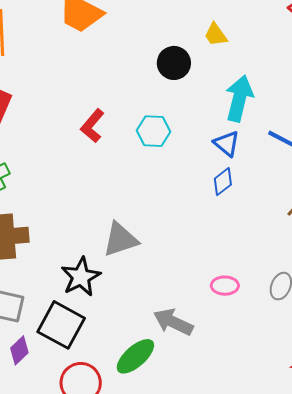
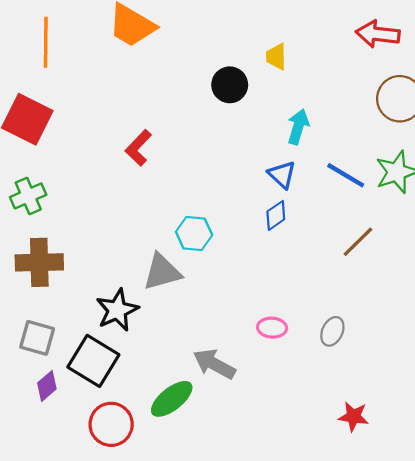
yellow trapezoid: (216, 35) -> (276, 57), turned 32
cyan arrow: (239, 98) -> (298, 127), size x0.7
cyan hexagon: (153, 131) -> (194, 233), moved

